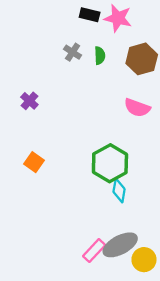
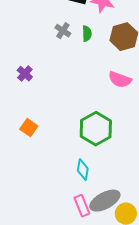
cyan diamond: (119, 190) -> (83, 170), moved
pink rectangle: (94, 251) -> (82, 206), turned -65

